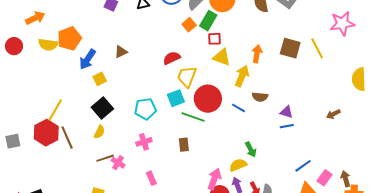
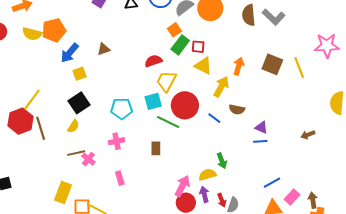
green rectangle: (208, 21) -> (180, 45), moved

